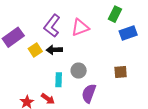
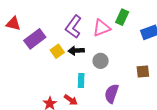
green rectangle: (115, 14) -> (122, 17), moved
gray circle: (79, 71) -> (101, 61), moved

